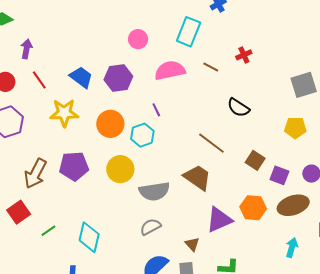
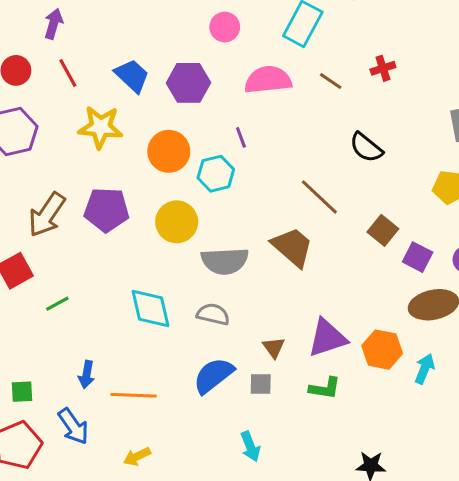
orange hexagon: (253, 208) -> (382, 350), moved
purple triangle: (219, 220) -> (327, 338), moved
gray semicircle: (150, 227) -> (213, 314), turned 35
cyan diamond: (89, 237) -> (151, 308), moved, turned -32

